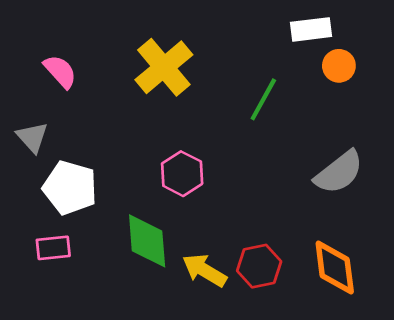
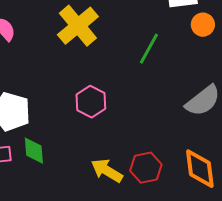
green diamond: (147, 241) -> (34, 151), moved, size x0.7

